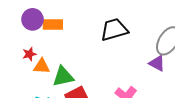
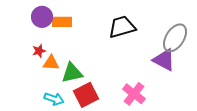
purple triangle: (157, 63) -> (164, 60), size x1.4

